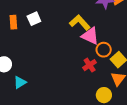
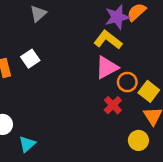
yellow L-shape: (80, 22) -> (108, 40), moved
pink triangle: (90, 36) -> (107, 67), turned -42

